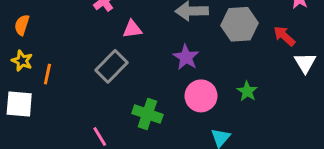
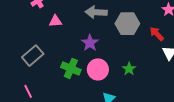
gray rectangle: (111, 66) -> (33, 56), moved
green cross: (147, 114) -> (71, 68), moved

